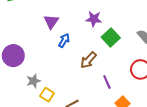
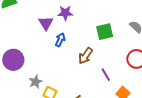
purple star: (94, 19) -> (65, 13), moved
green square: (111, 37) -> (105, 32), turned 36

